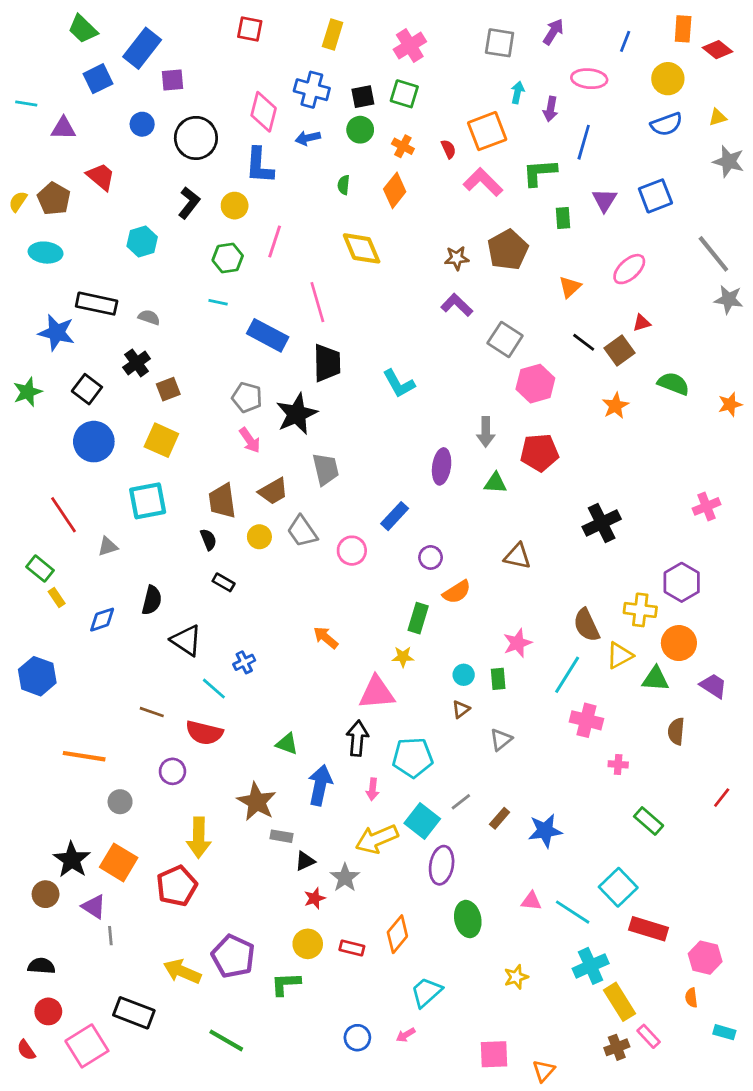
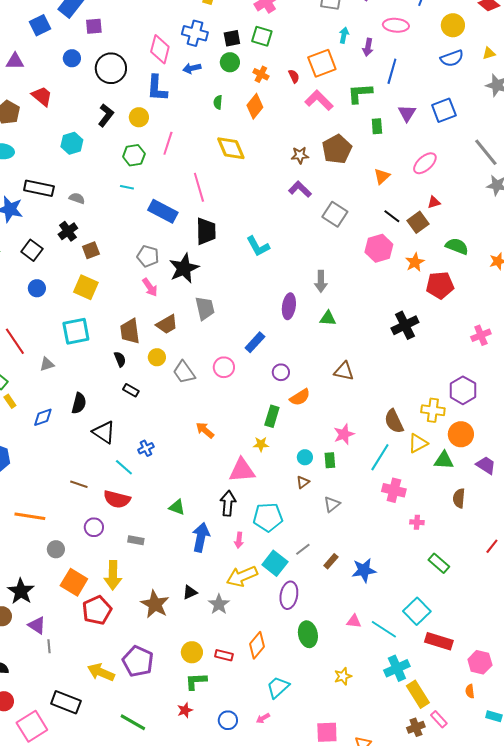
pink hexagon: (535, 384) -> (379, 248), moved
blue circle: (94, 442) -> (37, 288), size x0.6
red pentagon: (540, 453) -> (440, 285), moved
black cross: (602, 523) -> (405, 325), moved
gray trapezoid: (302, 531) -> (184, 372), moved
brown star: (257, 802) -> (155, 604), moved
gray rectangle: (281, 836) -> (136, 540), moved
orange square: (119, 862) -> (74, 582), moved
red star: (315, 898) -> (185, 710), moved
green L-shape: (286, 984) -> (196, 681), moved

